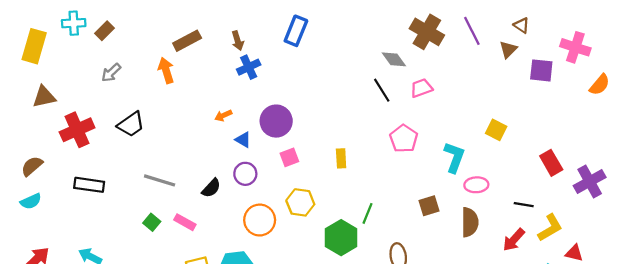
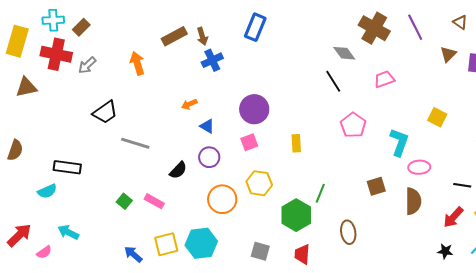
brown rectangle: (187, 41) -> (174, 36), moved
brown triangle: (508, 50) -> (448, 54), moved
pink trapezoid: (421, 88) -> (384, 79), moved
purple circle: (276, 121) -> (254, 109), moved
red cross: (77, 130) -> (56, 54), moved, turned 36
brown semicircle: (32, 166) -> (15, 150), turned 150
gray line: (160, 180) -> (135, 143), moved
cyan semicircle: (31, 201) -> (47, 191), moved

